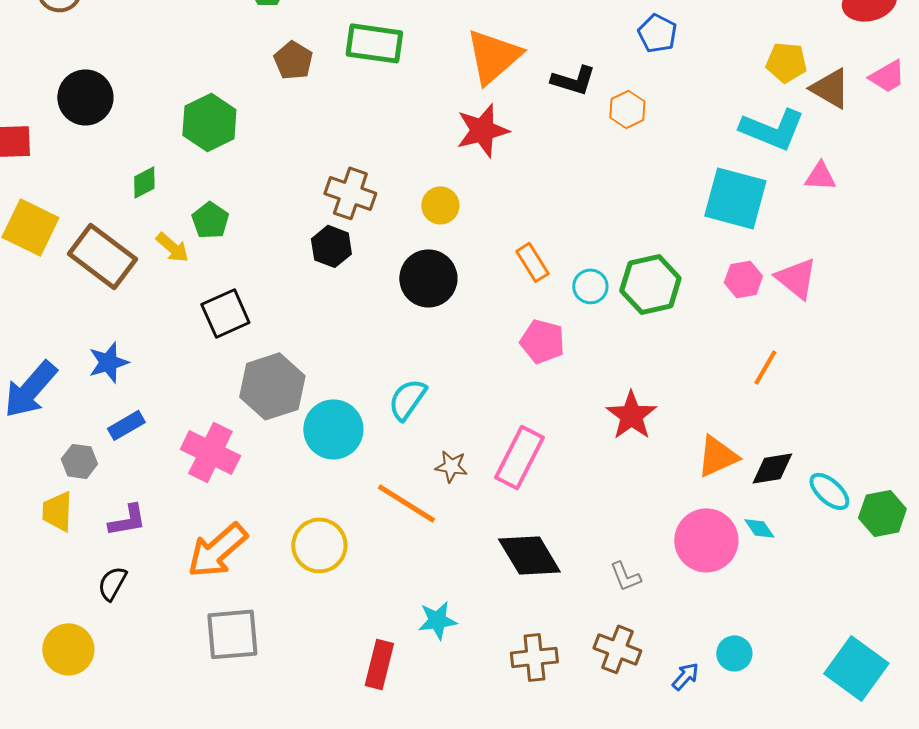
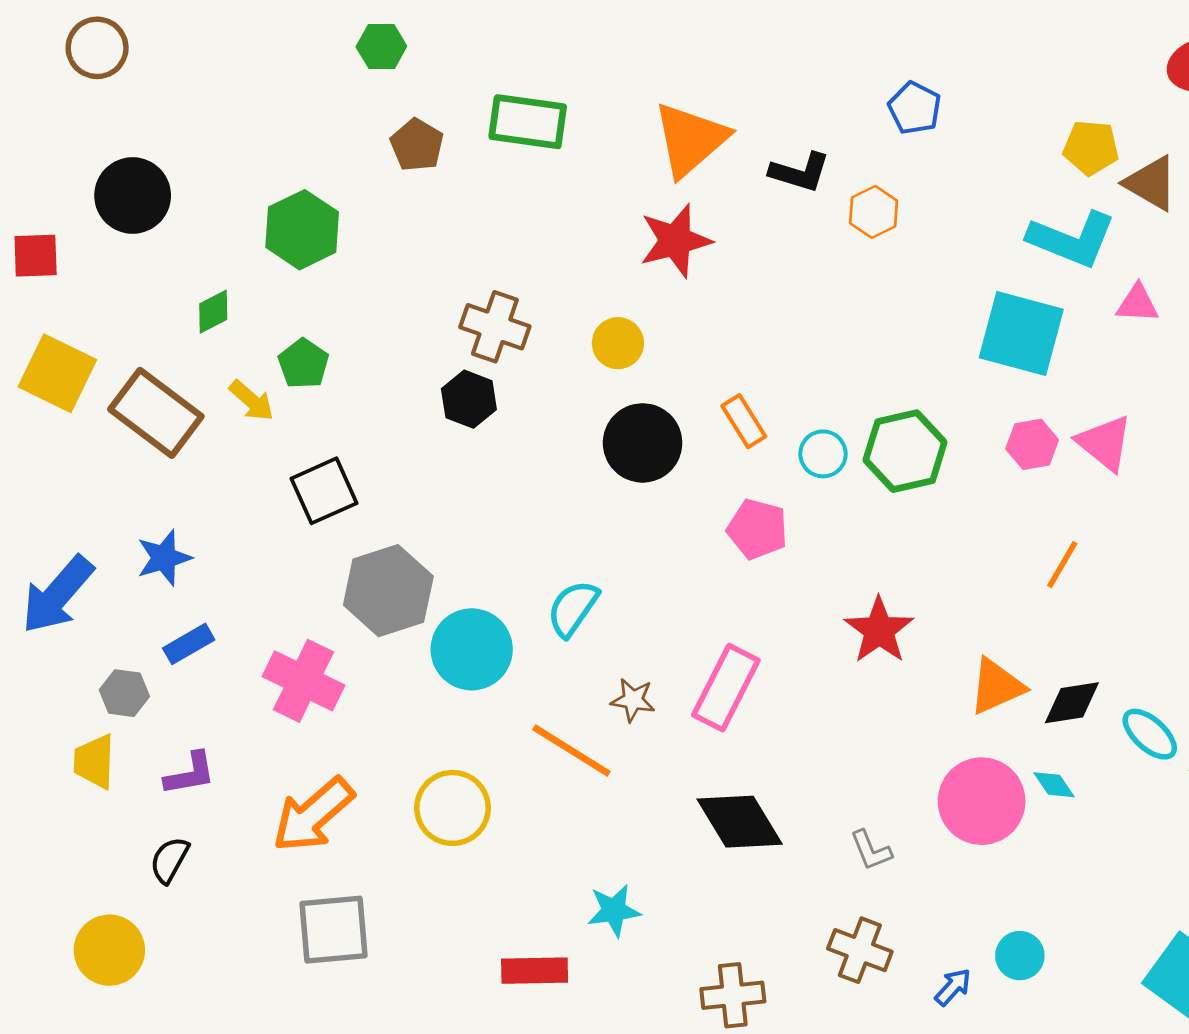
black circle: (428, 278) -> (643, 443), moved
brown cross: (534, 657) -> (733, 995), moved
red rectangle: (379, 664) -> (535, 971), turned 75

